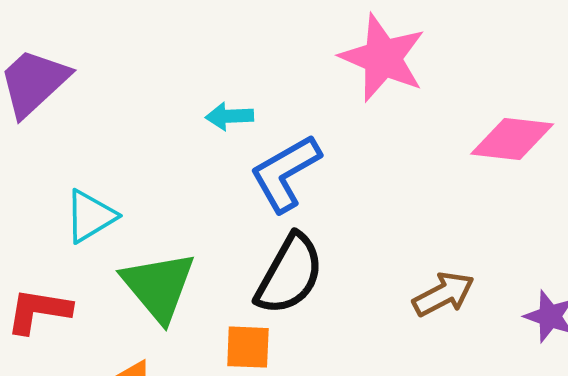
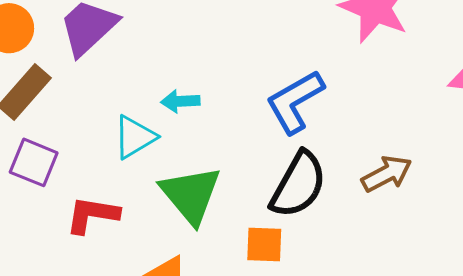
cyan arrow: (229, 116) -> (180, 101), moved
brown arrow: (443, 294) -> (387, 174), moved

